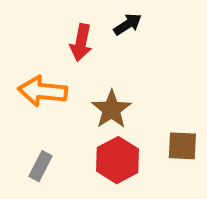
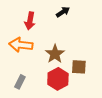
red arrow: (81, 43) -> (30, 21), moved
brown square: (182, 146) -> (79, 67), moved

